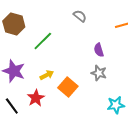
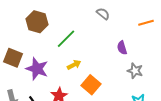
gray star: (99, 73) -> (135, 71), moved
yellow arrow: (47, 75) -> (74, 65), moved

